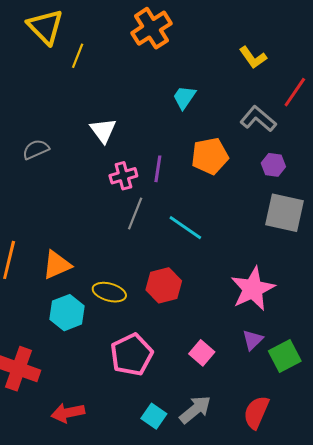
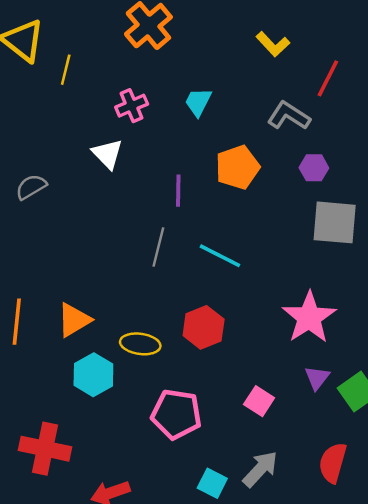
pink cross: (123, 176) -> (132, 106), moved
pink pentagon: (132, 355) -> (176, 414), turned -30

